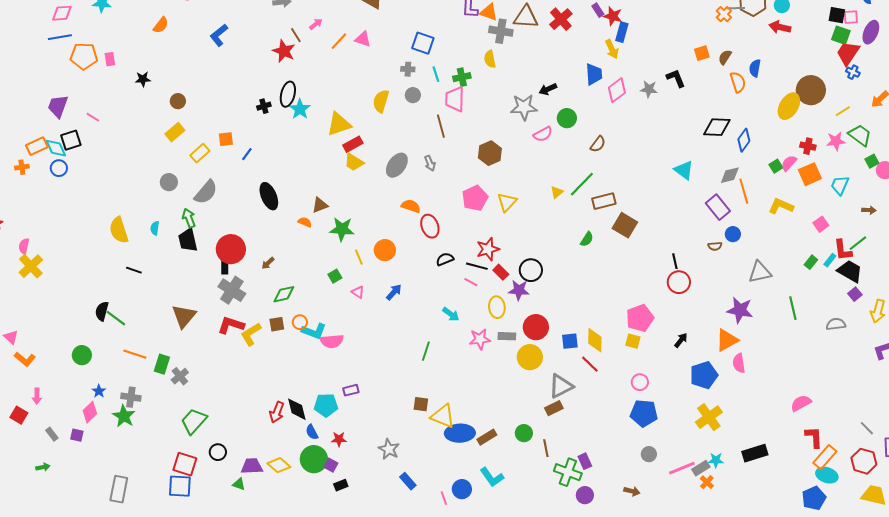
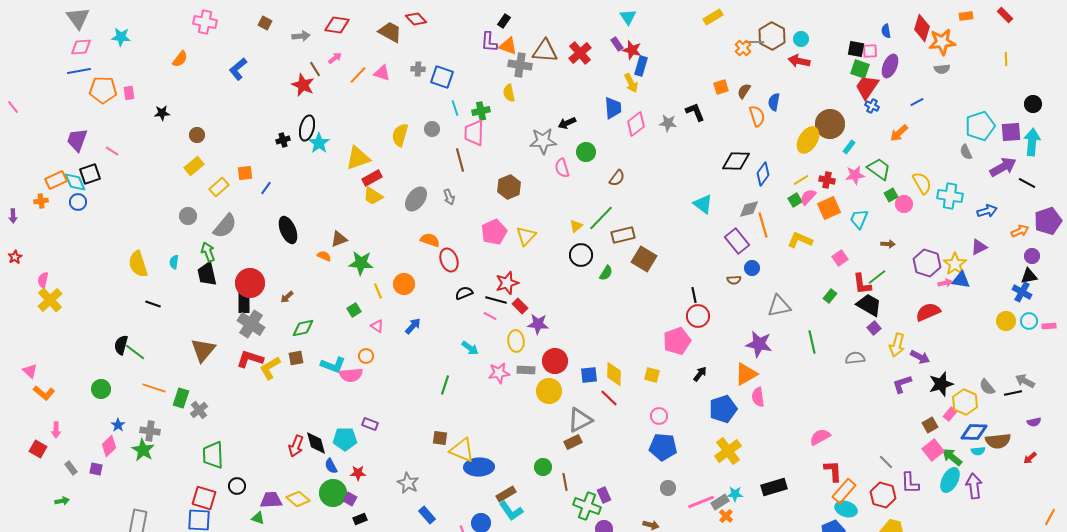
gray cross: (408, 69) -> (418, 69), moved
yellow line: (843, 111) -> (801, 180), moved
pink semicircle: (543, 134) -> (562, 168), turned 102
cyan rectangle: (830, 260) -> (849, 147), moved
black rectangle: (225, 267) -> (244, 301), size x1.6
black circle: (531, 270) -> (581, 255), moved
pink pentagon: (640, 318) -> (677, 341), moved
orange circle: (300, 322) -> (366, 356), moved
purple rectangle: (351, 390) -> (370, 424), turned 35
green trapezoid: (194, 421) -> (213, 455), turned -44
brown rectangle: (487, 437) -> (506, 494), moved

